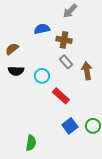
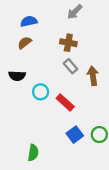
blue semicircle: (42, 29) -> (29, 21), moved
brown semicircle: (12, 49) -> (25, 43), moved
cyan circle: (42, 76) -> (41, 92), moved

